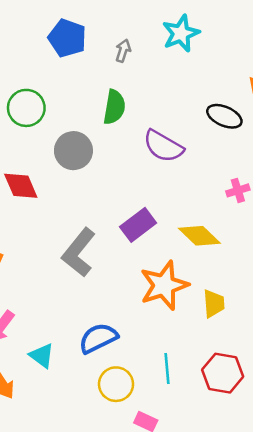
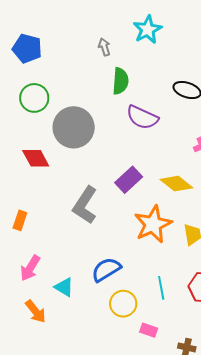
blue pentagon: (67, 38) -> (27, 48), moved
gray arrow: (123, 51) -> (104, 47), turned -30
green semicircle: (114, 107) -> (120, 81), moved
gray circle: (73, 151) -> (74, 127), size x1.4

